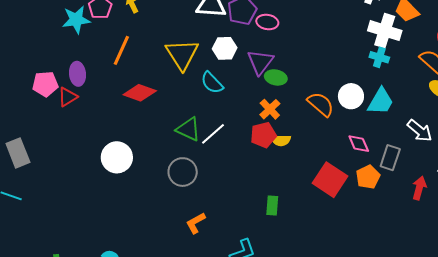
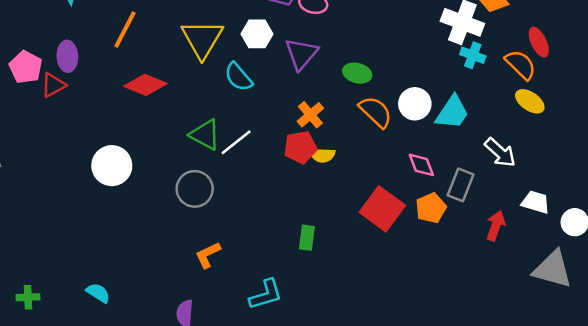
cyan cross: (379, 57) -> (473, 55), moved
green ellipse: (276, 77) -> (357, 73), moved
pink pentagon: (45, 84) -> (26, 67), turned 30

